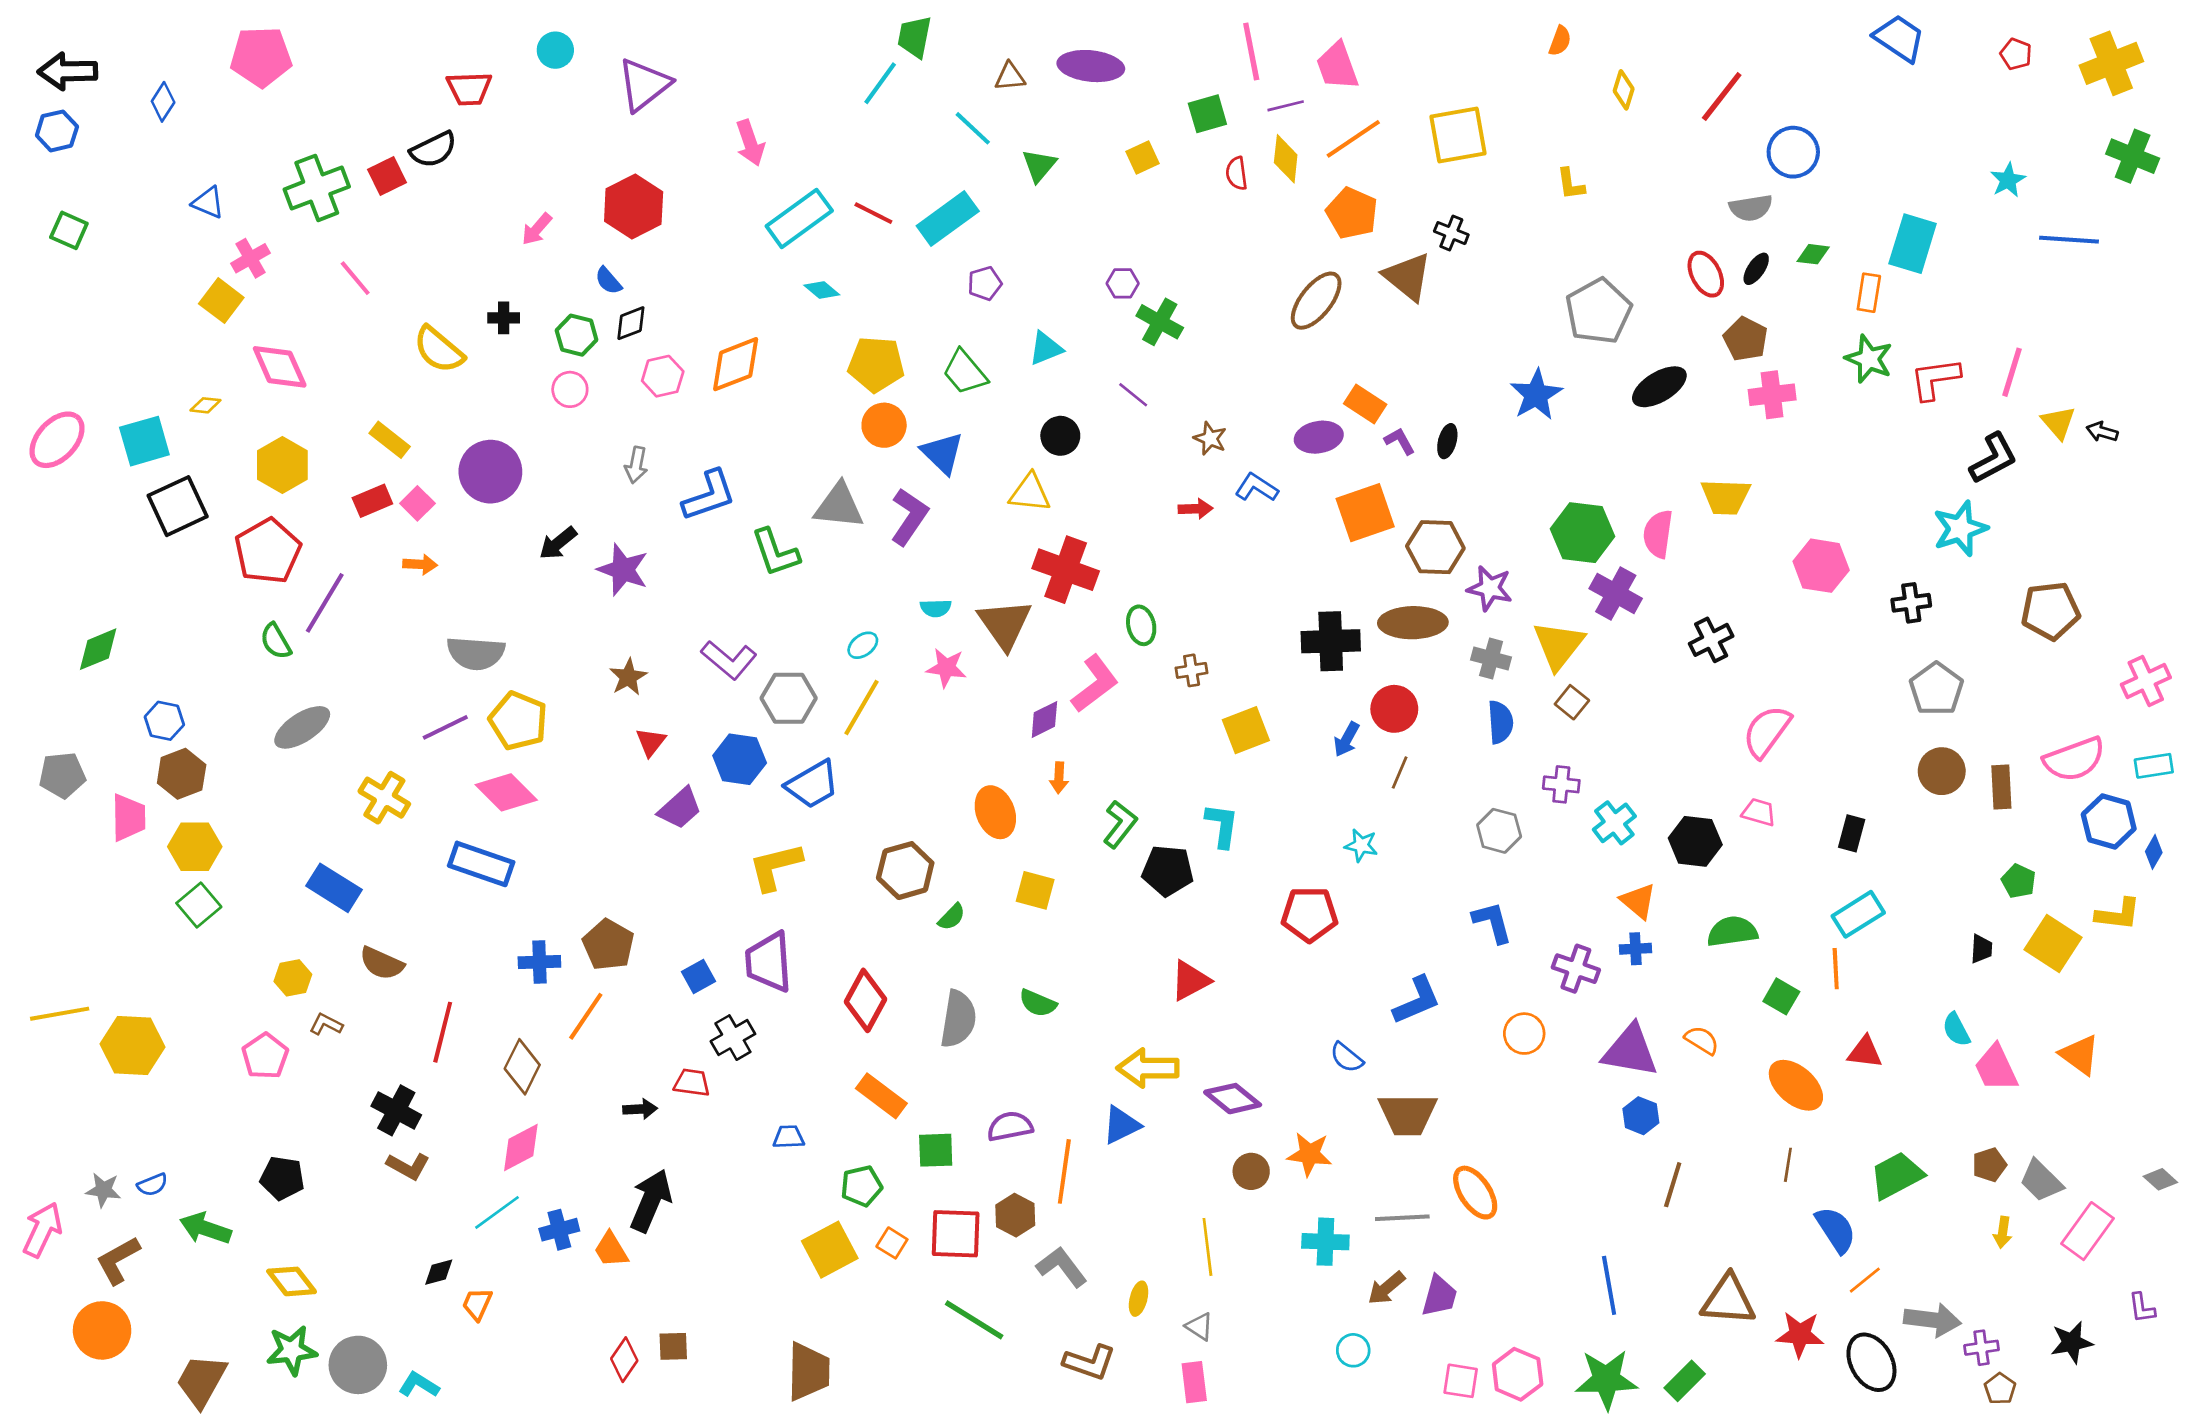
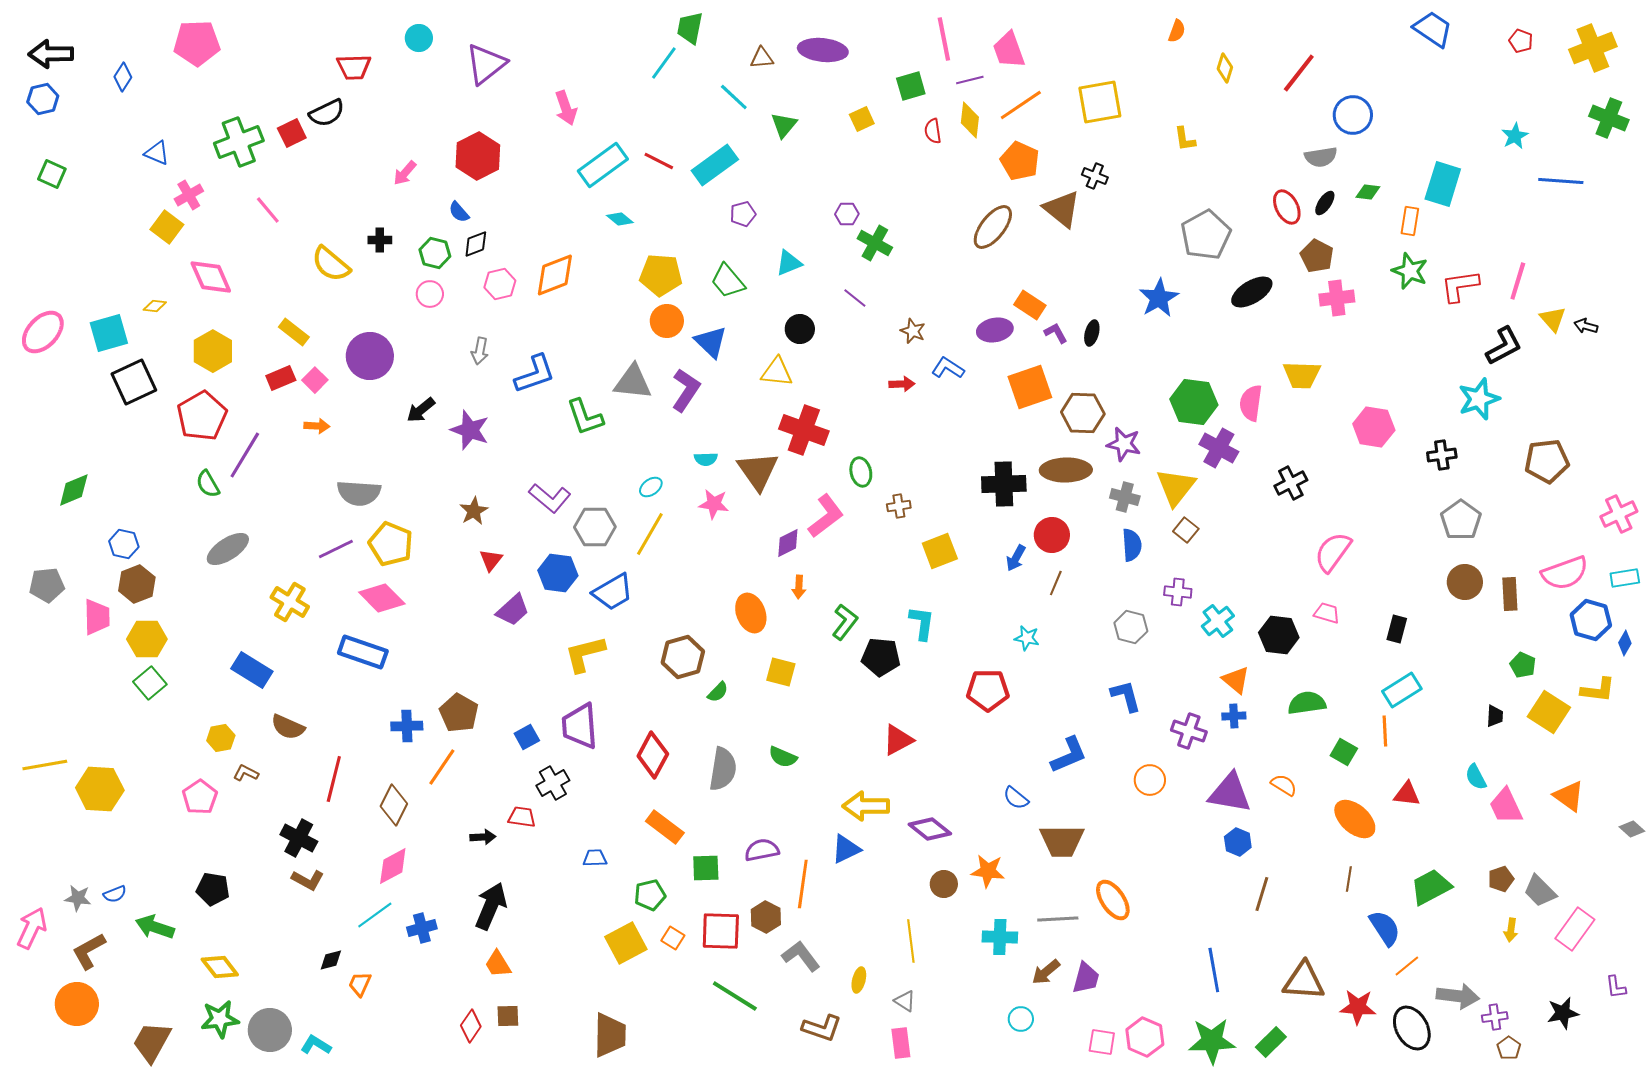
gray diamond: (2160, 1179) -> (1632, 829), moved
orange trapezoid: (611, 1250) -> (498, 964), moved

